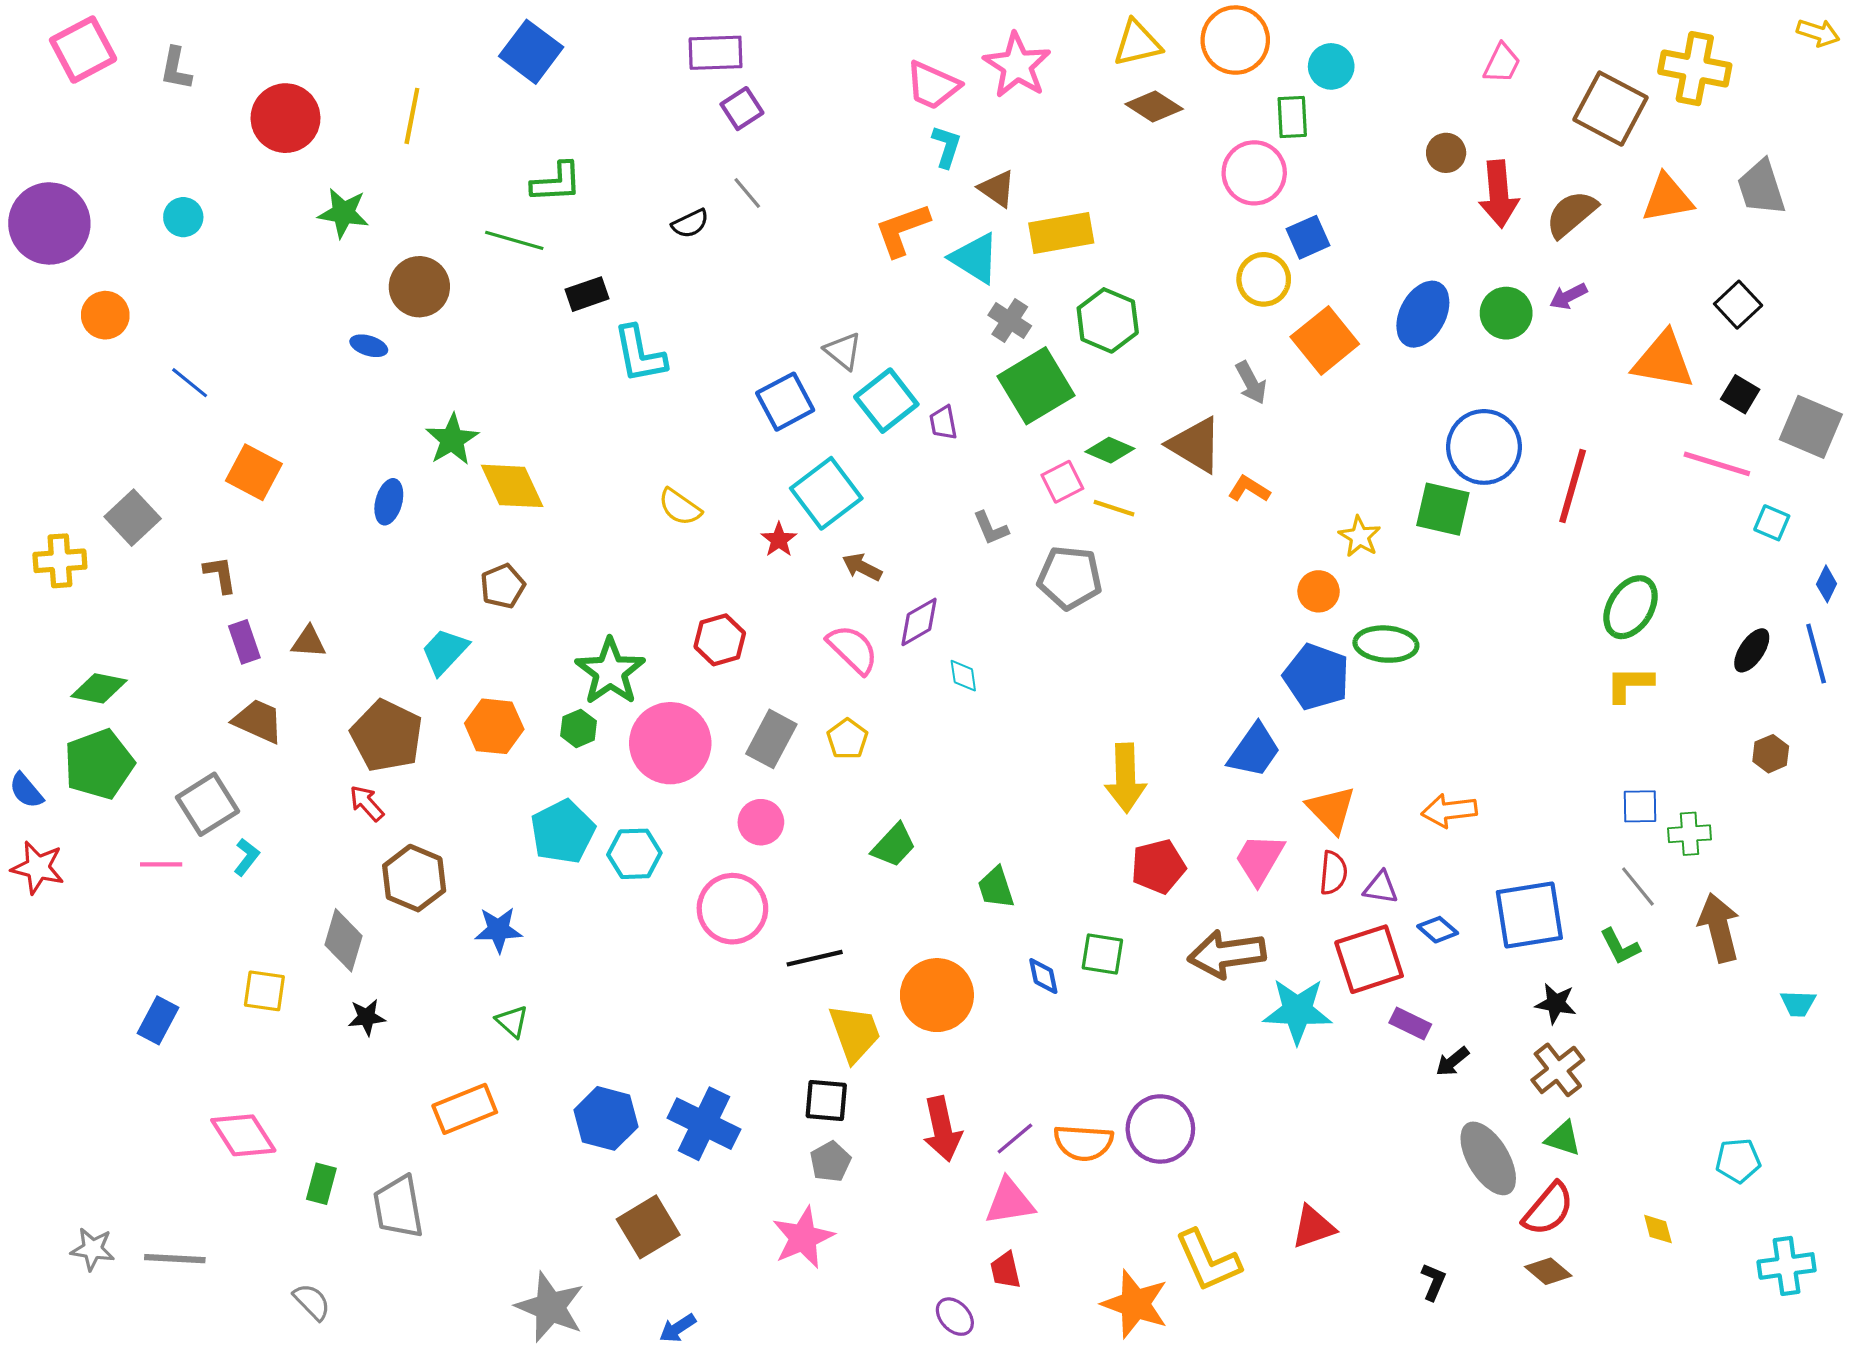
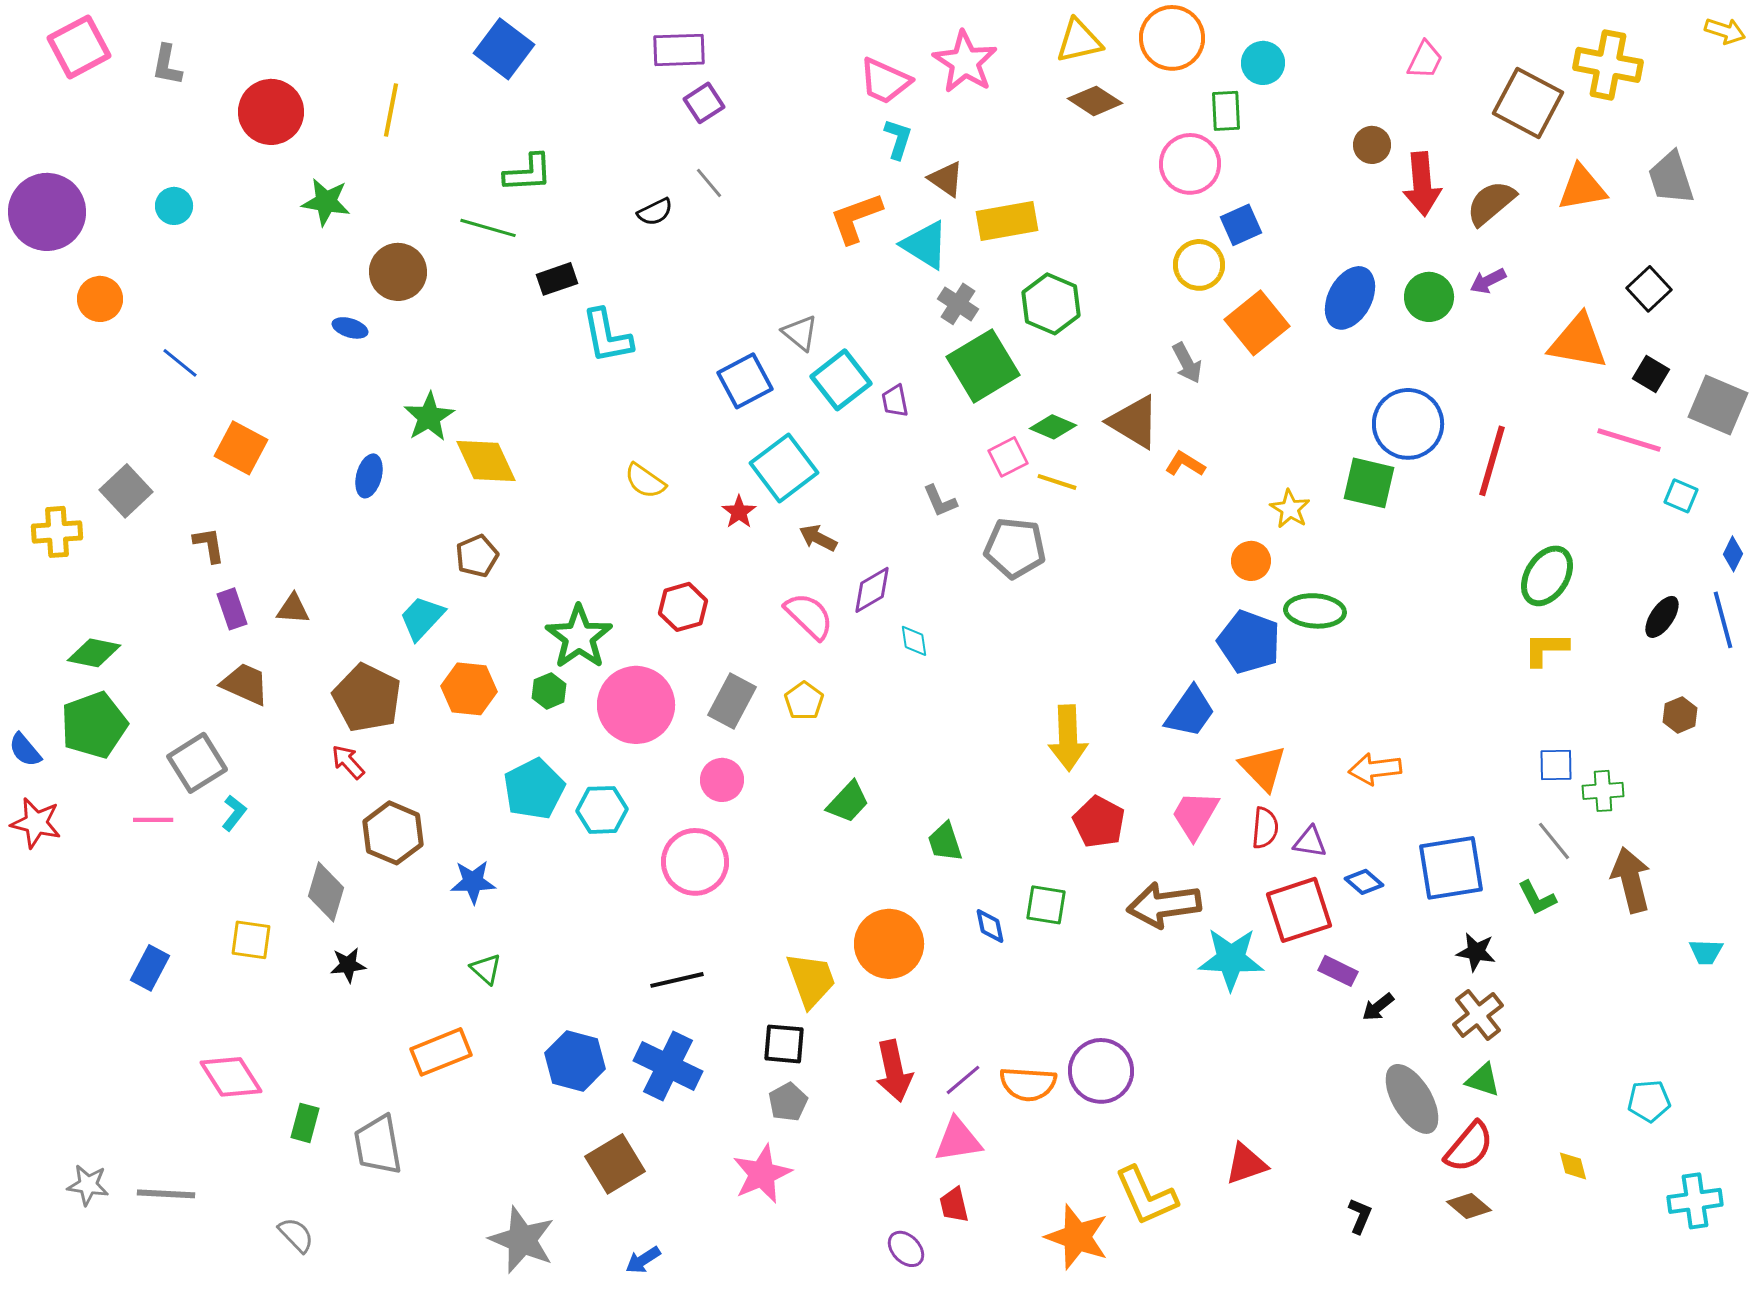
red pentagon: (1158, 866) -> (1099, 822), turned -30
black line: (815, 958) -> (677, 980), moved

